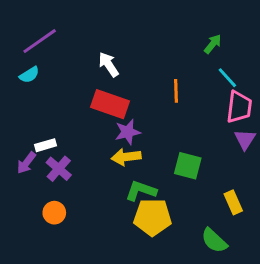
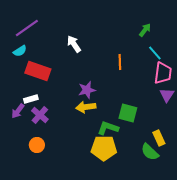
red rectangle: (110, 104) -> (38, 71), moved
green L-shape: (141, 191) -> (108, 128), moved
green semicircle: (214, 241) -> (150, 152), moved

